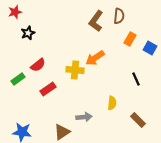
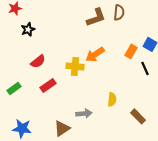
brown L-shape: (96, 21) -> (96, 17), turned -145
orange rectangle: (130, 39) -> (131, 51), moved
green rectangle: (18, 79) -> (14, 88), moved
black line: (136, 79) -> (145, 68), moved

